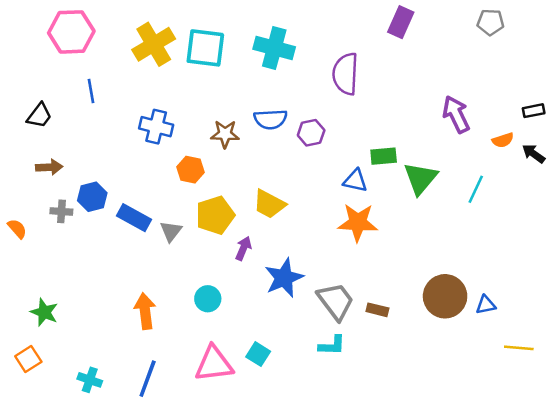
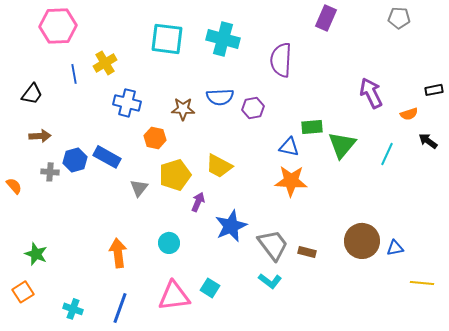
yellow cross: (154, 44) -> (105, 63), moved, size x0.7
black arrow: (534, 154) -> (428, 141), moved
blue rectangle: (134, 218) -> (107, 157), moved
cyan L-shape: (332, 345) -> (270, 281), turned 35

